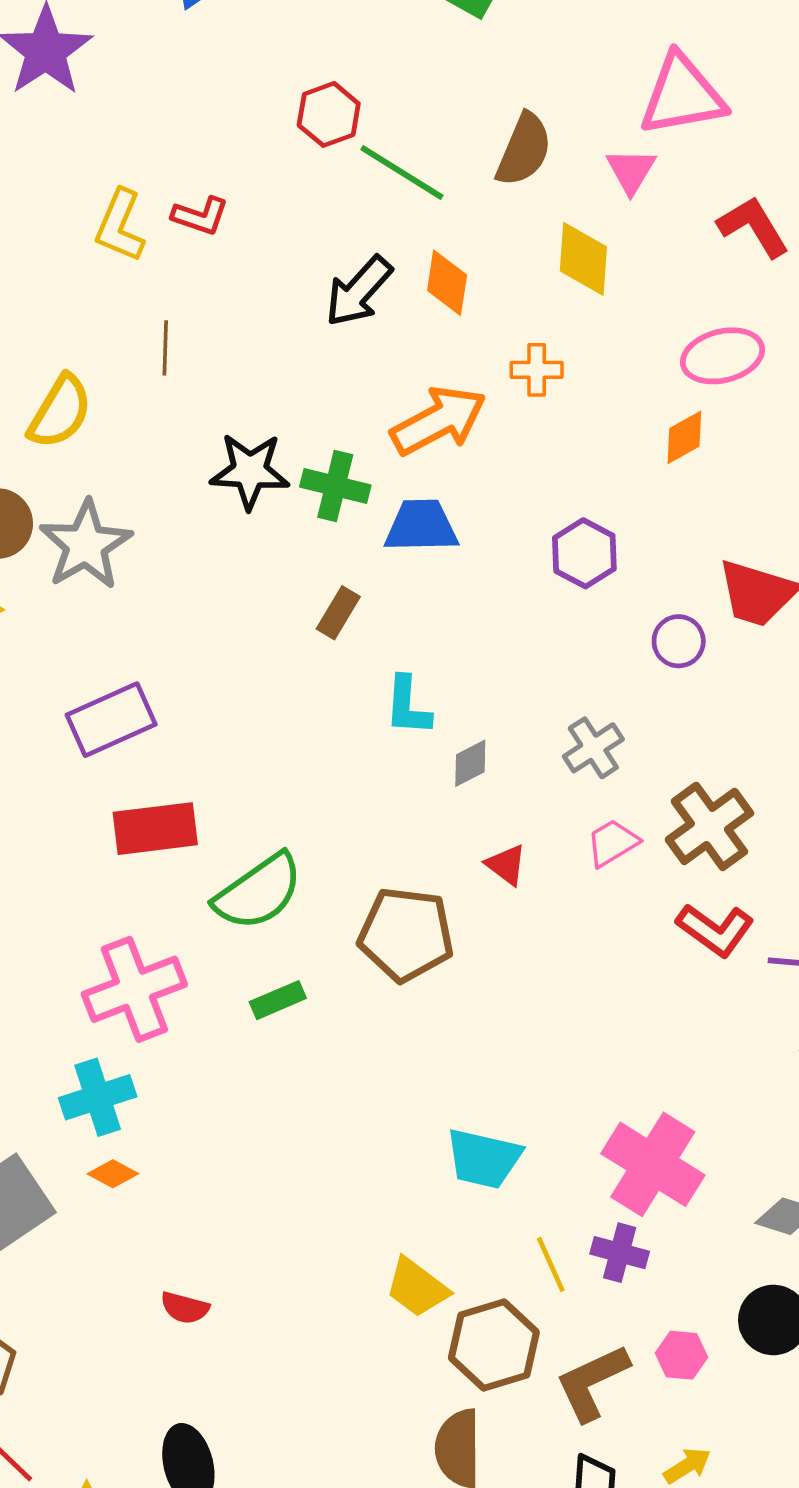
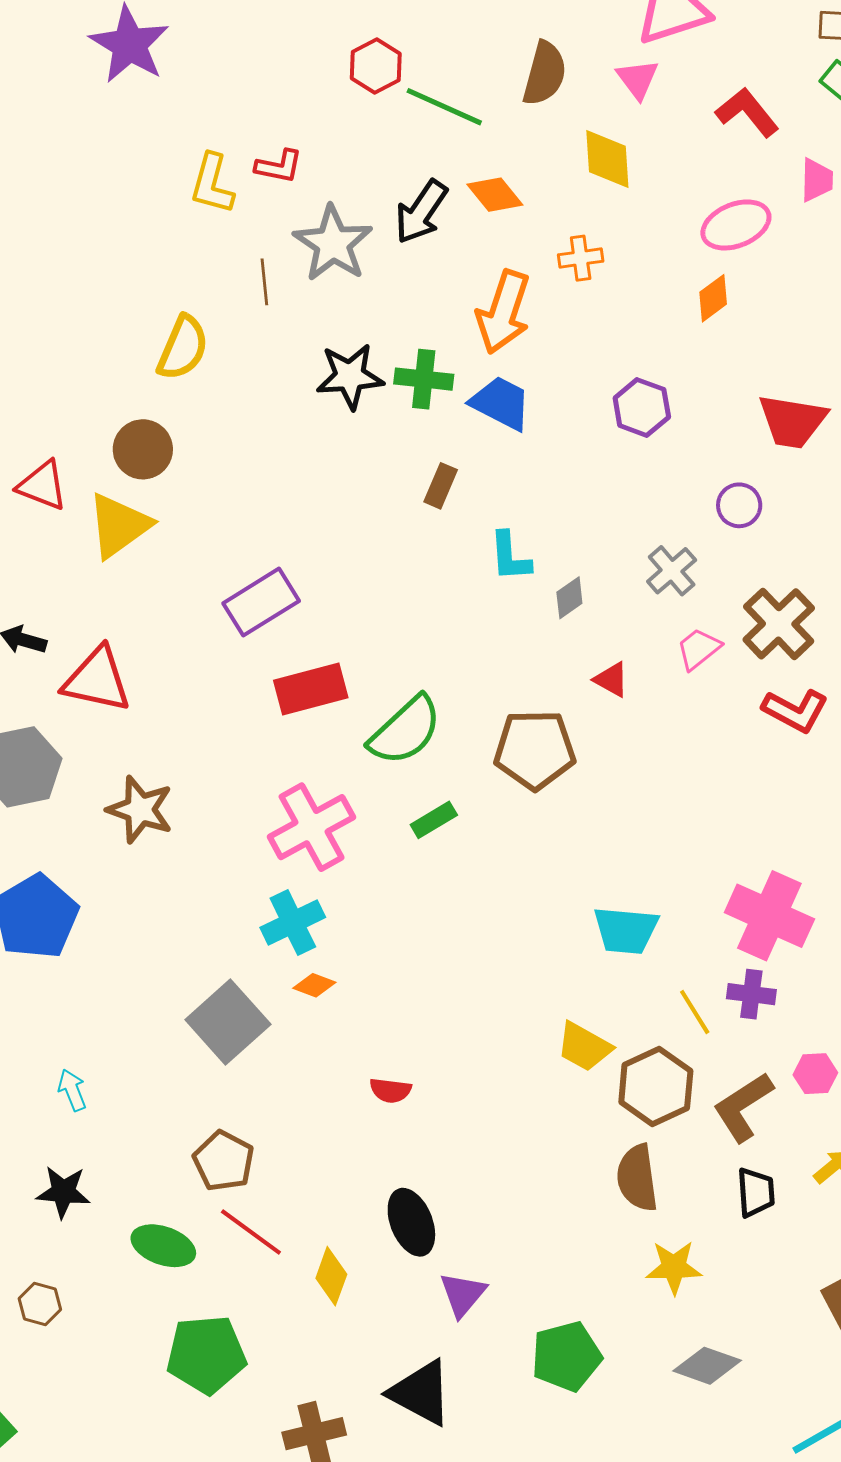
orange diamond: (447, 283) -> (495, 195), turned -40
orange arrow: (438, 421) -> (503, 312), turned 144
blue trapezoid: (421, 526) -> (501, 403), turned 36
gray star: (86, 545) -> (333, 243), moved
purple circle: (679, 641) -> (739, 505), moved

